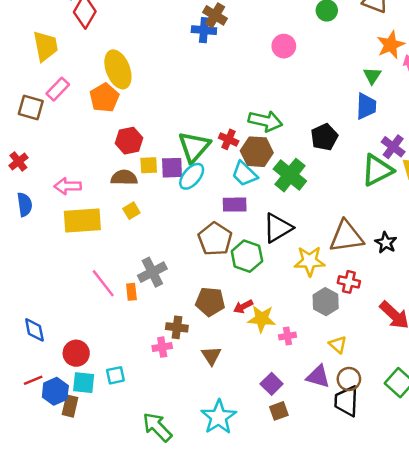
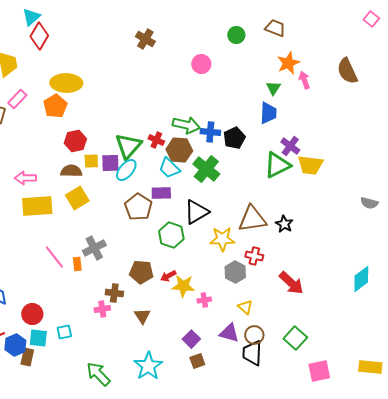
blue cross: (204, 30) -> (210, 132), moved
yellow ellipse: (118, 69) -> (66, 83), turned -68
yellow square: (131, 211) -> (77, 198), size x1.6
brown pentagon: (215, 239) -> (138, 207), moved

